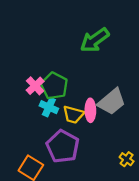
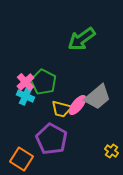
cyan cross: (49, 107) -> (26, 96), moved
pink ellipse: (90, 110) -> (78, 105), turned 40

